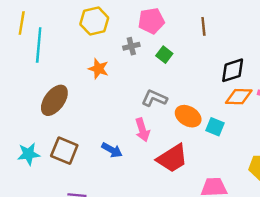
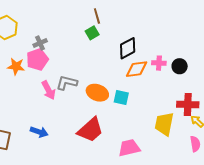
pink pentagon: (151, 21) -> (37, 59), moved
green square: (164, 55) -> (92, 33), moved, turned 32
pink arrow: (142, 130) -> (49, 90), moved

